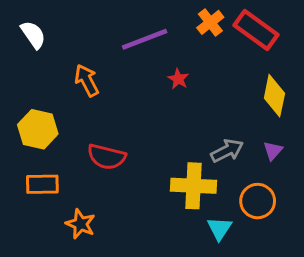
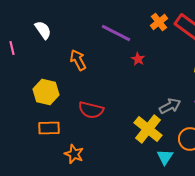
purple line: (145, 39) -> (116, 33), turned 48
yellow cross: (194, 186) -> (148, 129), turned 36

